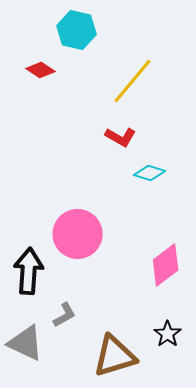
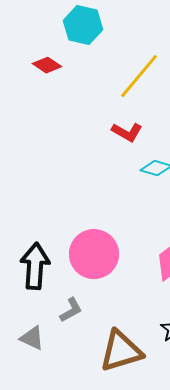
pink circle: (78, 234) -> (94, 254), moved
gray triangle: (26, 343) -> (32, 338), size x0.7

